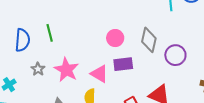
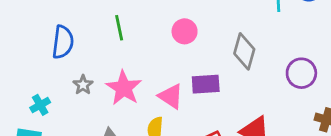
green line: (50, 33) -> (119, 28), moved
pink circle: (115, 38) -> (185, 31), moved
purple circle: (175, 55) -> (301, 73), moved

